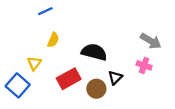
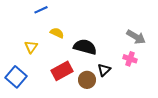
yellow semicircle: (53, 40) -> (57, 33), moved, turned -88
yellow triangle: (34, 63) -> (31, 47), moved

